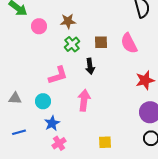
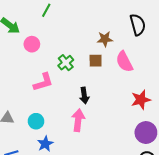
brown star: (68, 21) -> (105, 39), moved
black arrow: (90, 66) -> (84, 96), moved
pink L-shape: (58, 75) -> (43, 82), moved

